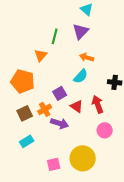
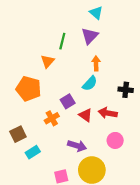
orange arrow: (87, 57) -> (96, 63), turned 72
red arrow: (98, 104) -> (108, 113), turned -60
brown square: (25, 113) -> (18, 134), moved
purple arrow: (60, 123) -> (77, 146), moved

